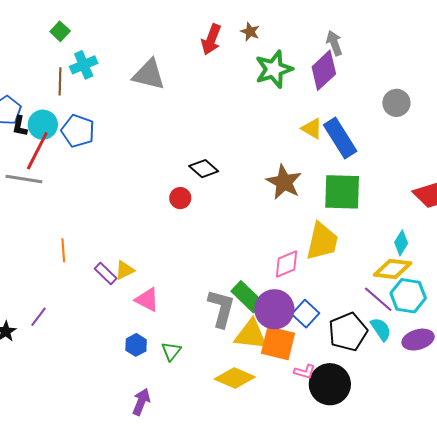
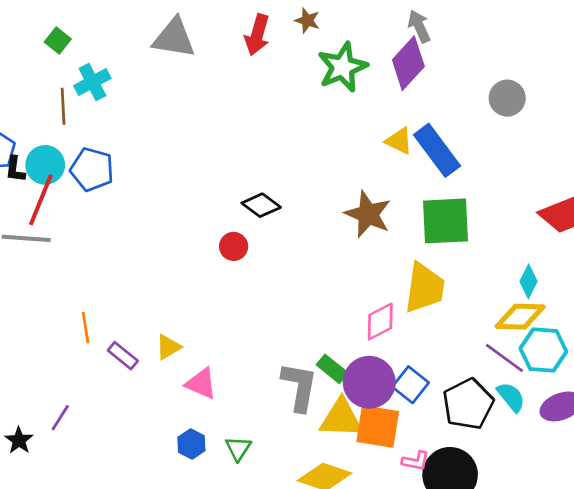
gray triangle: (149, 75) -> (174, 38), moved
purple rectangle: (106, 273) -> (123, 356), moved
green rectangle: (247, 297) -> (332, 369), size x0.7

